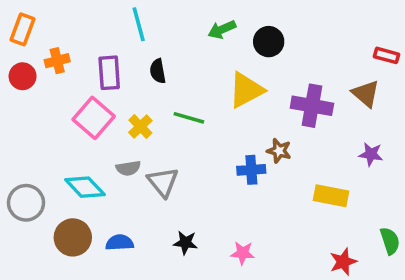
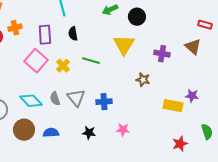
yellow triangle: (246, 90) -> (124, 45), turned -30
purple cross: (312, 106) -> (162, 54), size x0.7
purple star: (371, 154) -> (192, 96), moved
gray semicircle: (128, 168) -> (55, 99), moved, turned 80
blue cross: (251, 170) -> (104, 102), moved
pink star: (243, 253) -> (123, 130), moved

